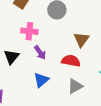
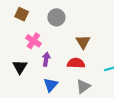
pink cross: (29, 31) -> (33, 41), turned 35
purple arrow: (40, 52) -> (46, 59), turned -128

